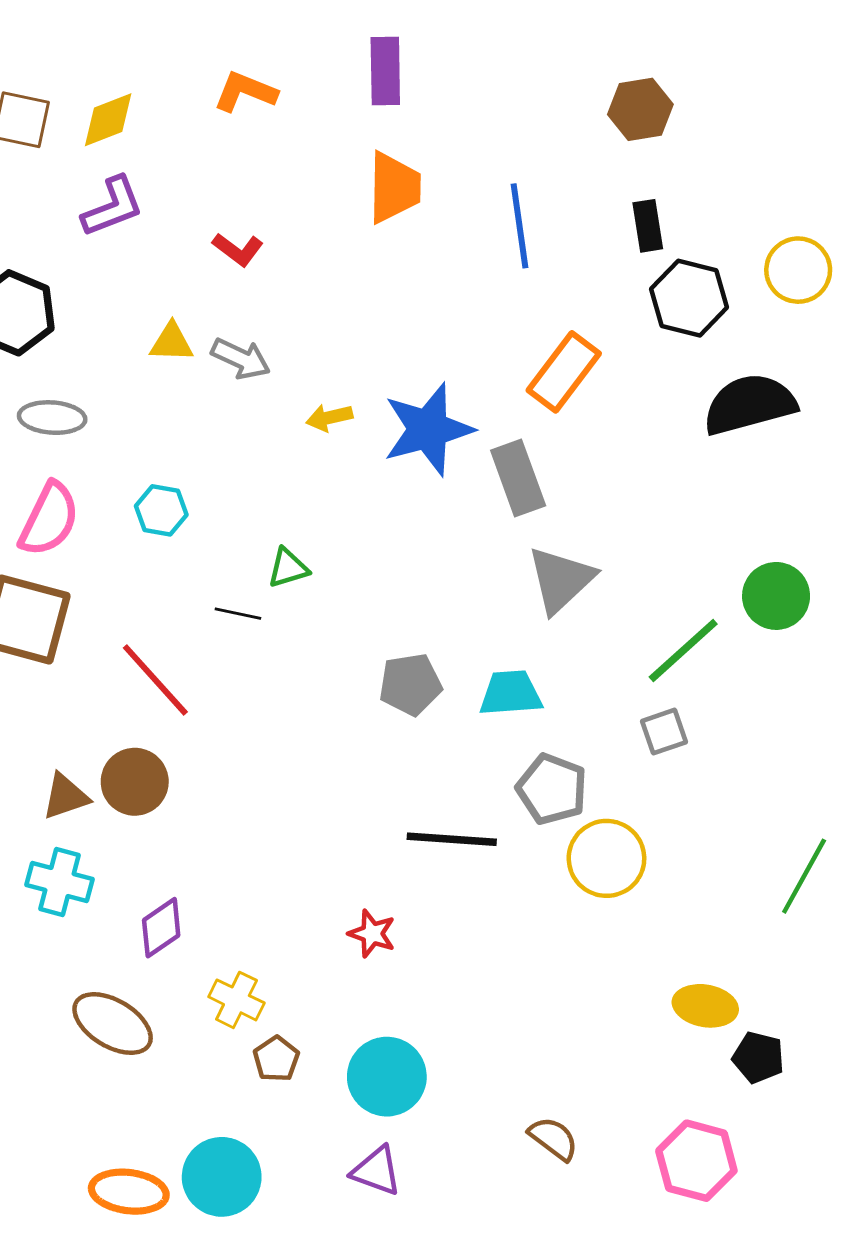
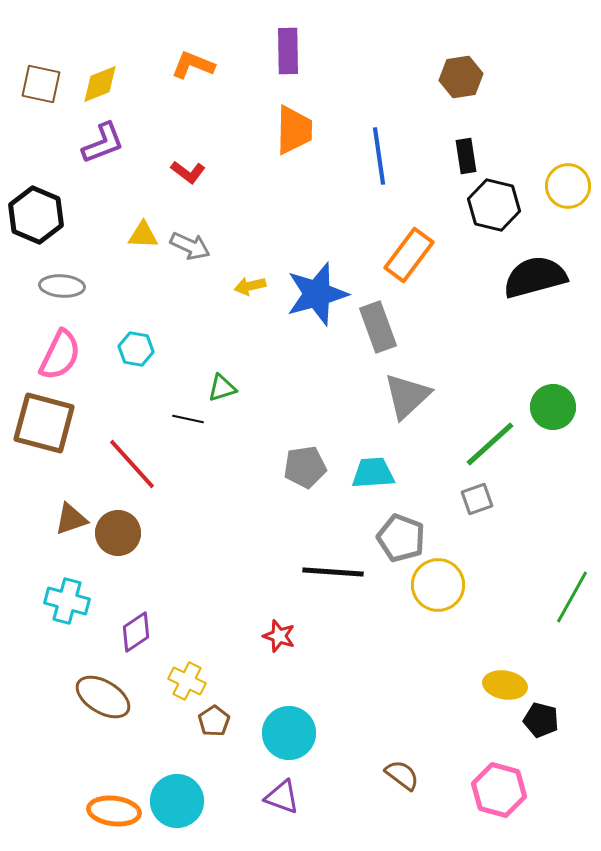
brown triangle: (65, 796) -> (71, 519), moved

